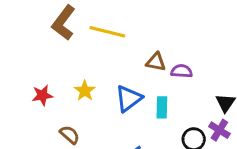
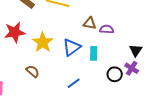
yellow star: (85, 91) -> (43, 42), size x1.5
red star: (42, 95) -> (15, 32), moved, size x1.5

